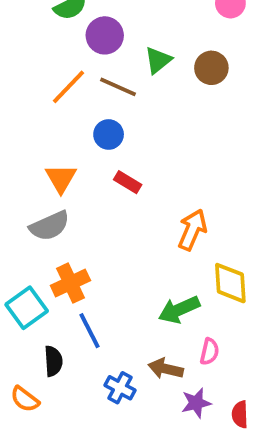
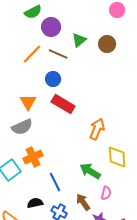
red rectangle: (128, 182) -> (63, 104), size x1.6
green arrow: (179, 310) -> (90, 171), turned 55
blue line: (90, 331) -> (55, 182), moved
black semicircle: (53, 361) -> (35, 203), moved, turned -98
brown arrow: (166, 369) -> (83, 202), turned 42

